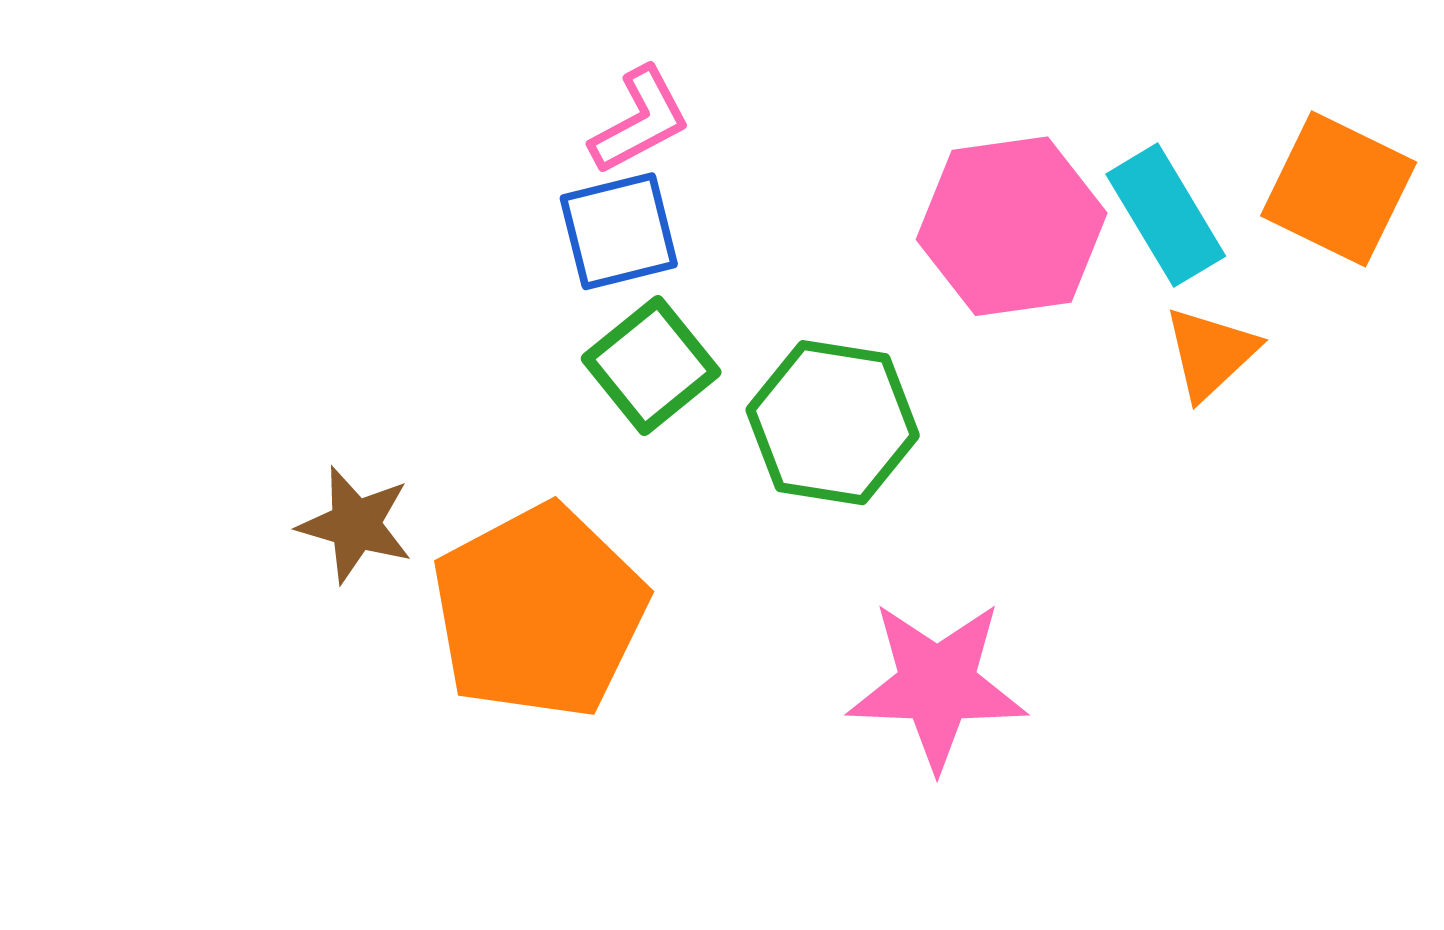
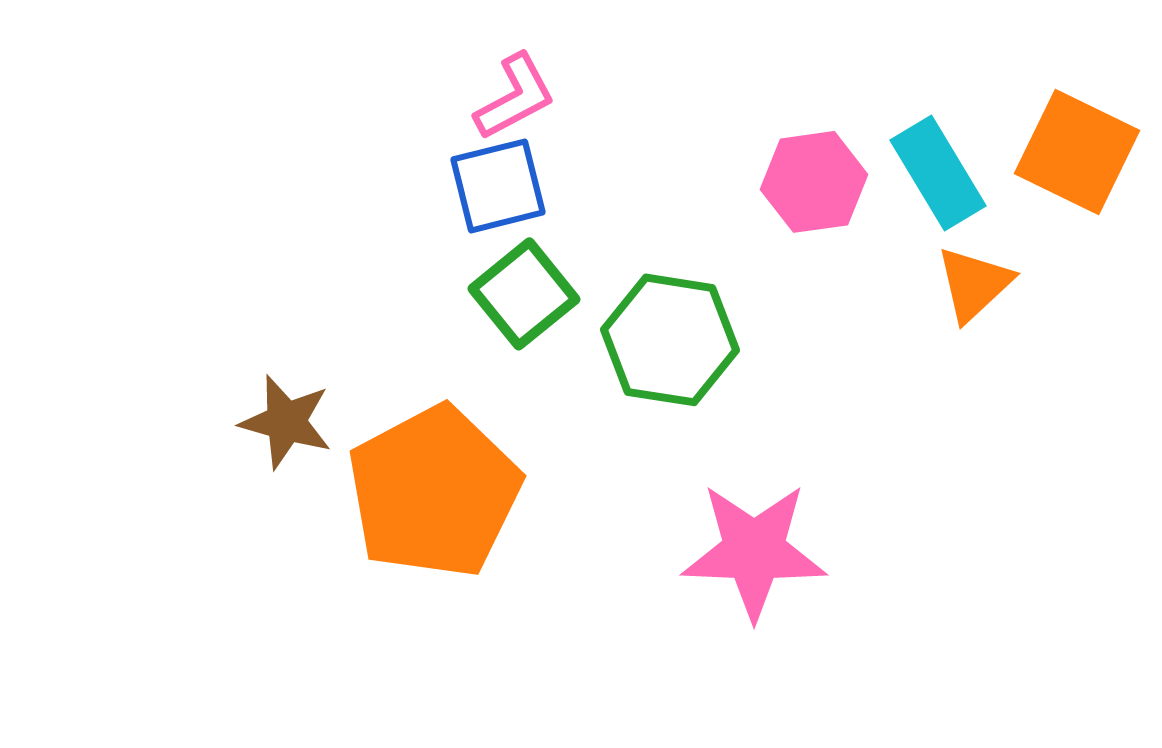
pink hexagon: (1012, 226) -> (814, 182), size x0.7

